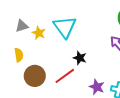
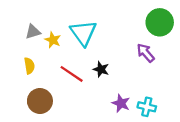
brown circle: (35, 76) -> (40, 101), moved
red line: (65, 76) -> (72, 74), moved, turned 70

